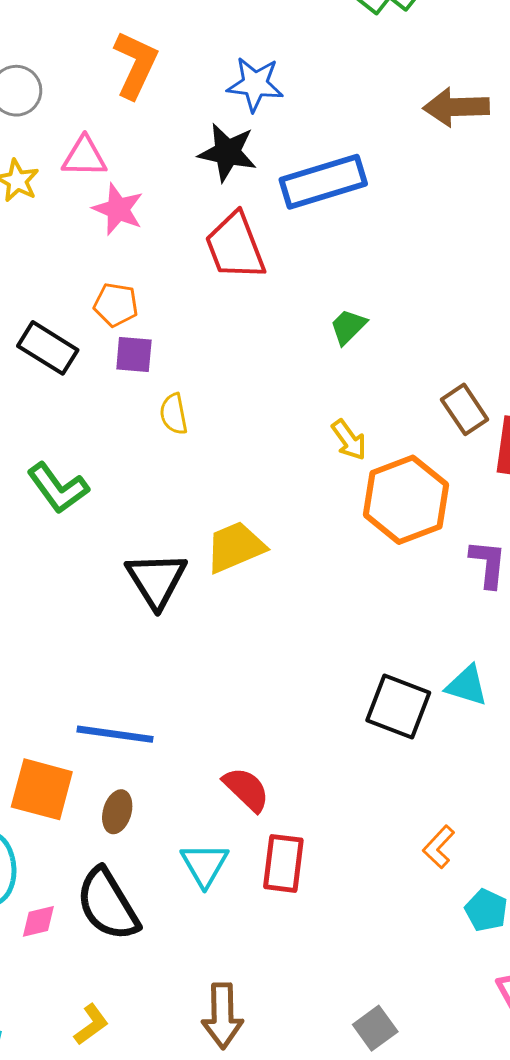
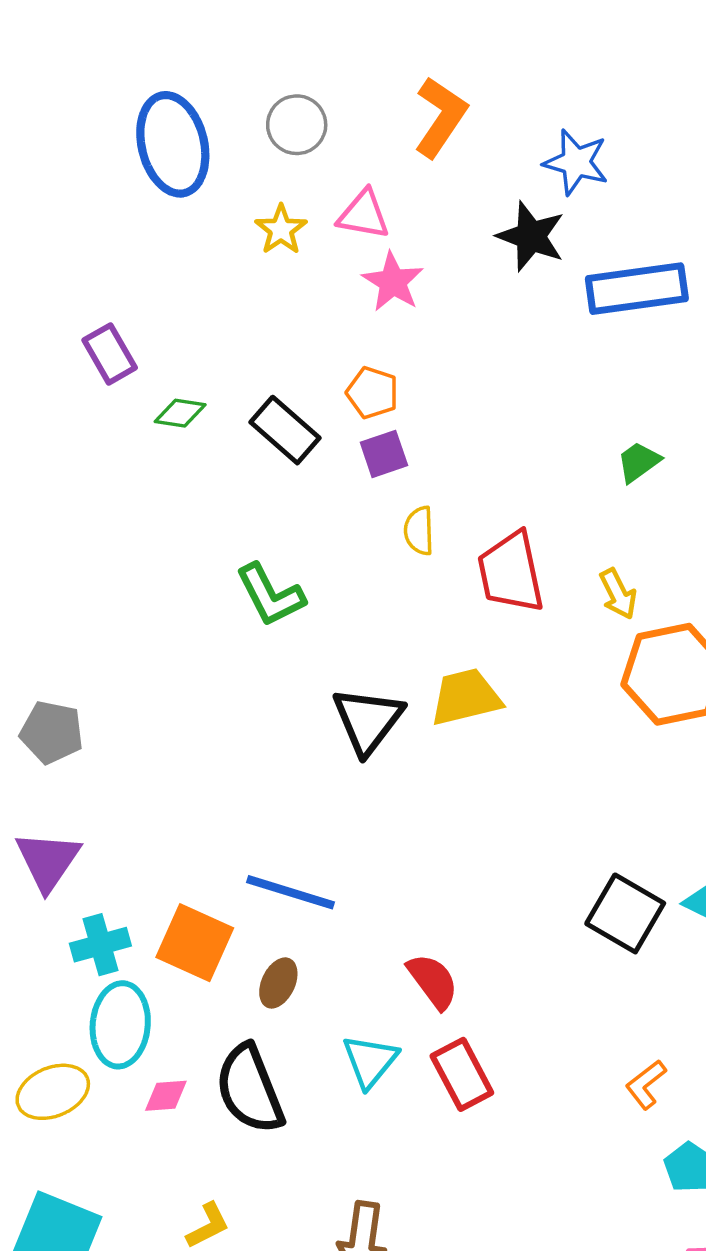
red trapezoid: (235, 246) -> (511, 572), moved
purple square: (134, 355) -> (384, 454), turned -33
red rectangle: (283, 863) -> (462, 1074), turned -44

